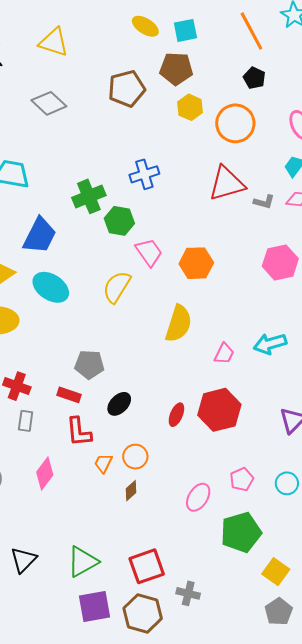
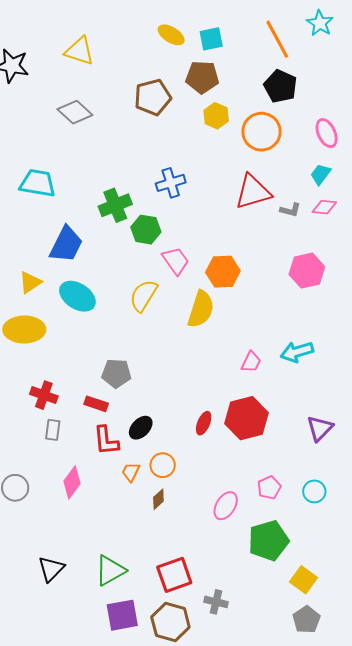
black pentagon: (254, 78) -> (280, 86), size x1.5
yellow semicircle: (179, 324) -> (201, 309), moved
black ellipse: (119, 404) -> (141, 428), moved

